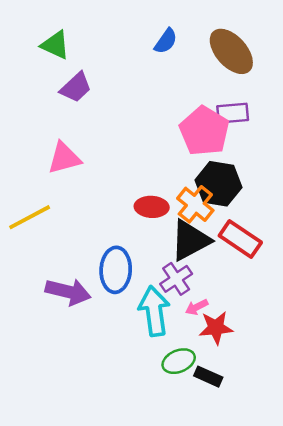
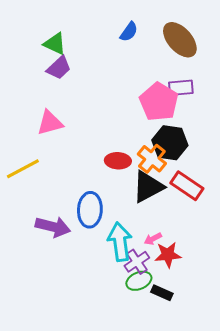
green triangle: (55, 45) -> (55, 44), moved
purple cross: (176, 279) -> (137, 262), moved

